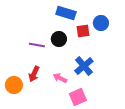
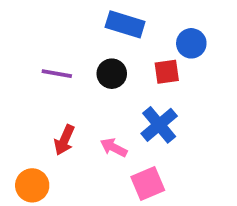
red square: (83, 31) -> (167, 72), moved
purple line: (37, 45) -> (57, 74), moved
orange circle: (14, 85) -> (32, 185), moved

